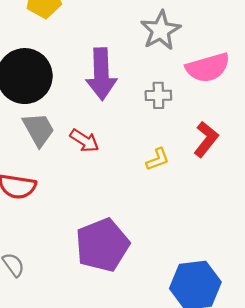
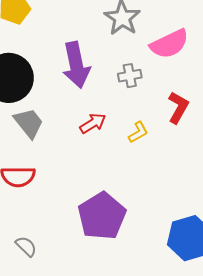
red arrow: (84, 141) -> (93, 123), moved, turned -56

